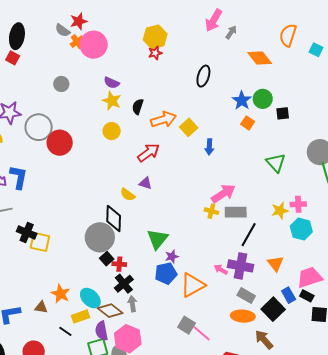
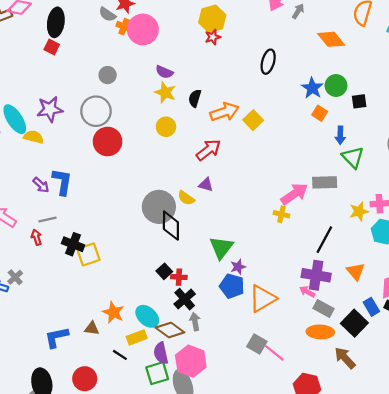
orange cross: (77, 42) -> (124, 27), turned -32
gray circle: (39, 127) -> (96, 111), moved
blue arrow: (209, 147) -> (340, 135), moved
gray rectangle: (236, 212) -> (325, 182), moved
gray circle: (100, 237) -> (159, 207), moved
yellow square: (40, 242) -> (88, 254), turned -30
pink arrow: (221, 269) -> (307, 292), moved
blue pentagon: (166, 273) -> (232, 286), turned 30

